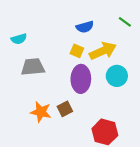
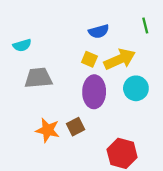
green line: (125, 22) -> (145, 26), turned 40

